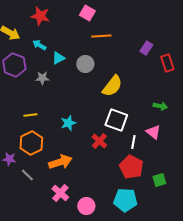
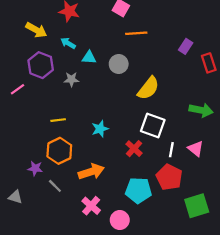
cyan triangle: (58, 58) -> (89, 57), turned 32
green arrow: (160, 106) -> (201, 110), size x1.5
pink triangle: (153, 132) -> (196, 149), moved
green square: (159, 180) -> (197, 206), moved, size x1.6
cyan pentagon: (125, 200) -> (138, 190), moved

